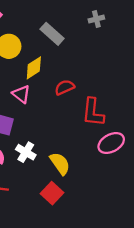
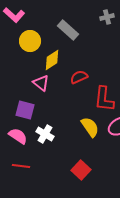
yellow semicircle: (60, 164) -> (90, 127), moved
red square: (52, 193) -> (81, 170), moved

